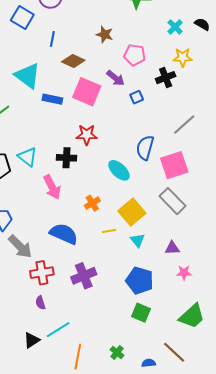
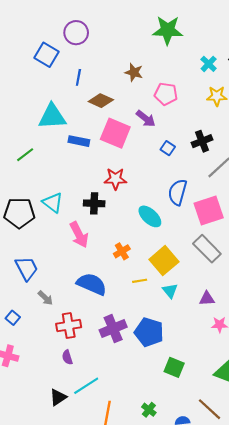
cyan triangle: (27, 76) -> (52, 117), turned -40
black cross: (166, 78) -> (202, 141), moved
blue square: (137, 97) -> (168, 148), moved, turned -32
gray arrow: (20, 247) -> (45, 298), size x0.6
blue pentagon: (140, 281) -> (149, 332), moved

